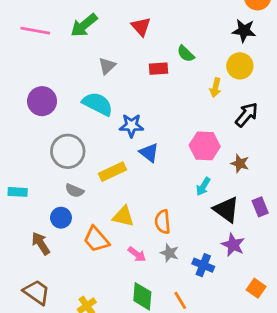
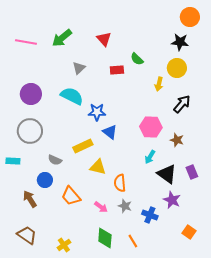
gray circle: (68, 151) -> (30, 131), moved
yellow triangle: (123, 216) -> (98, 167), moved

